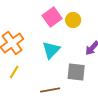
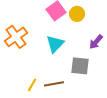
yellow line: (14, 72) -> (32, 85), moved

